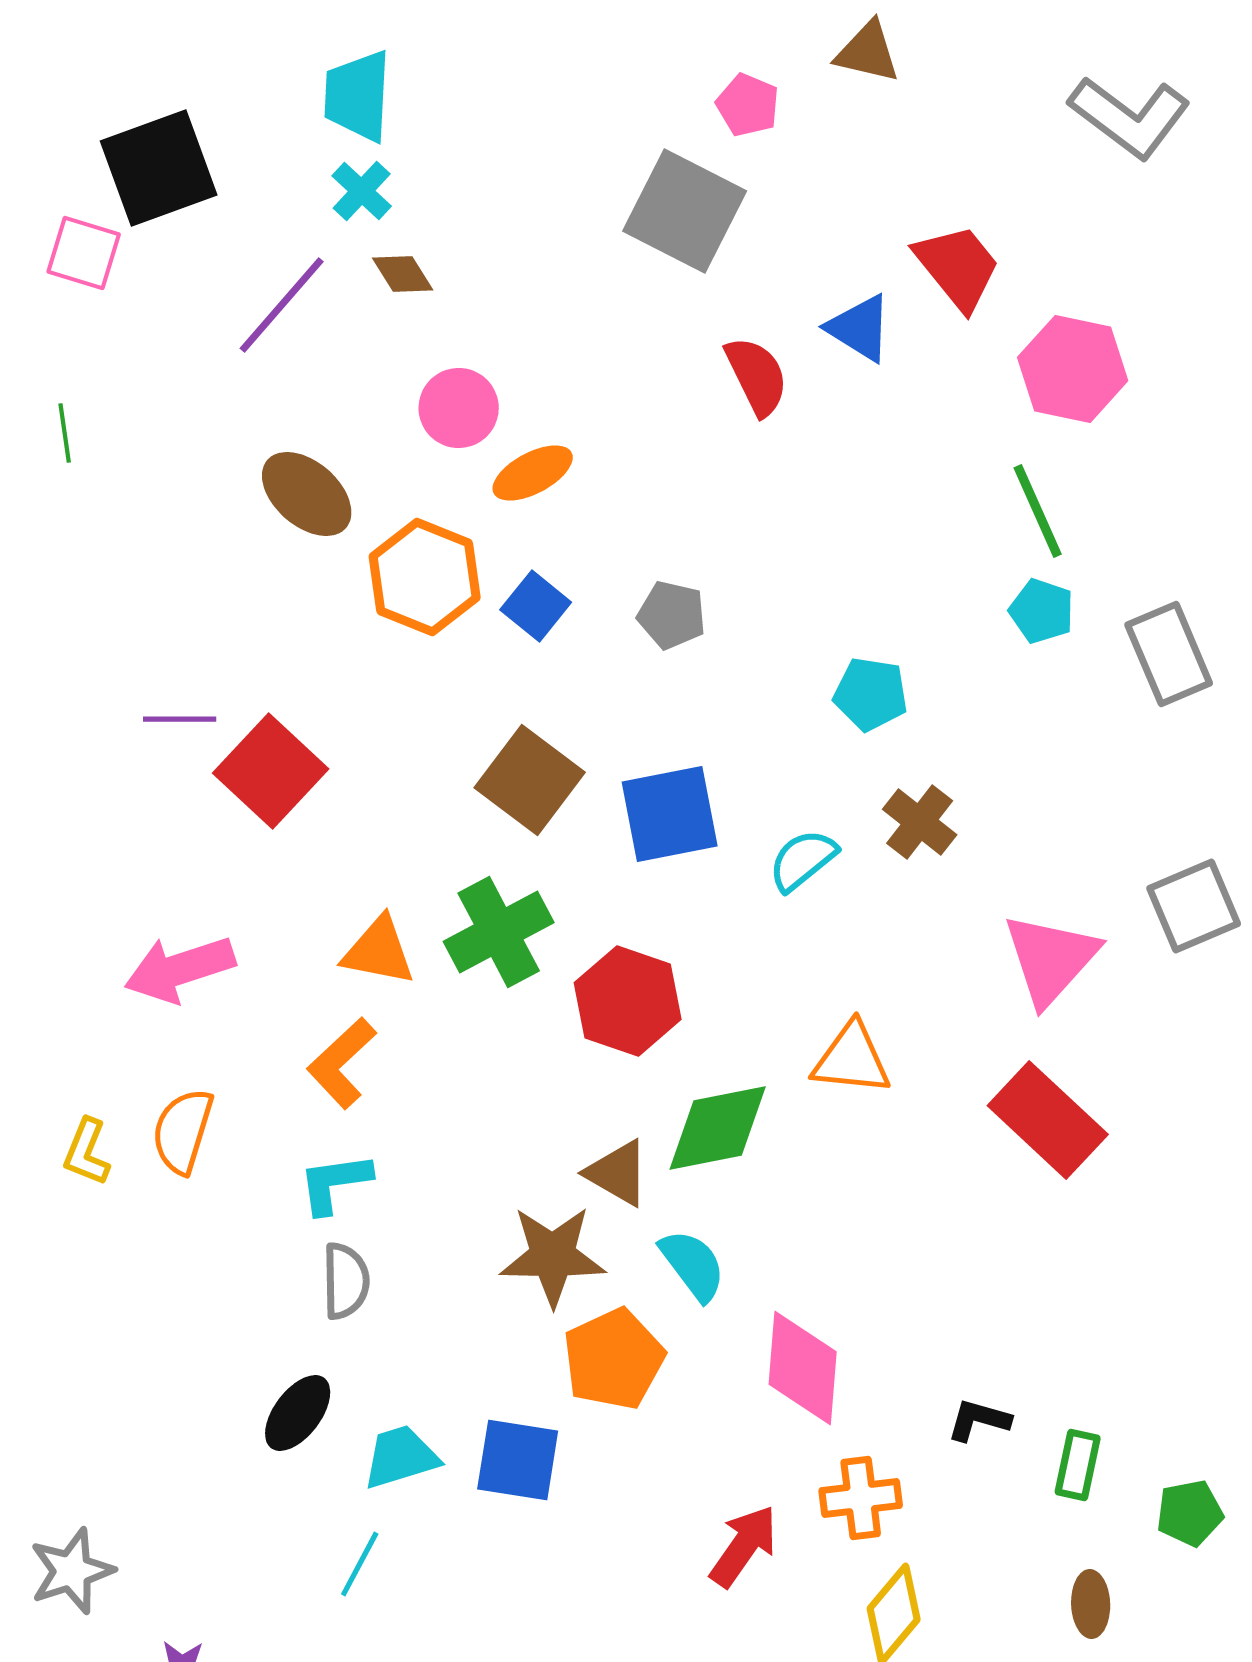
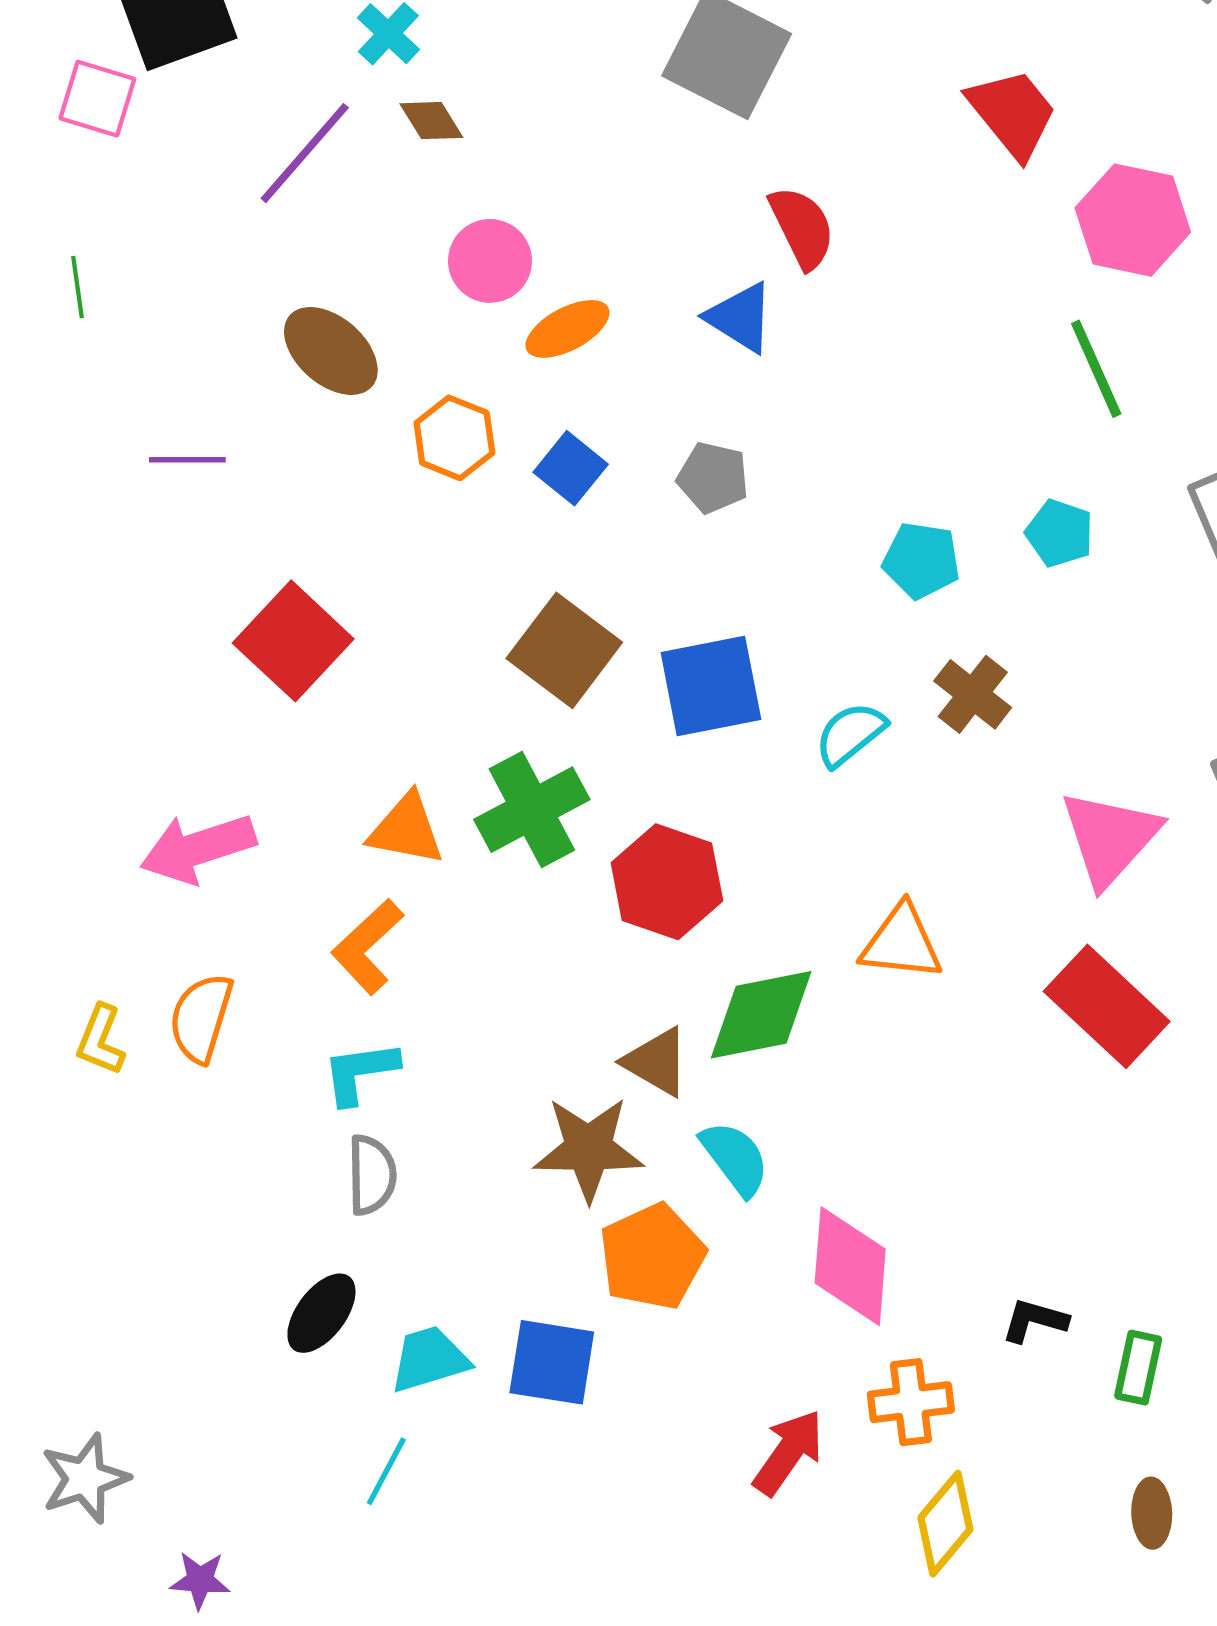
blue triangle: (860, 328) -> (740, 317), moved
orange hexagon: (425, 577) -> (454, 438), size x0.7
cyan pentagon: (1042, 611) -> (1060, 533), moved
purple line: (180, 719) -> (187, 460), moved

